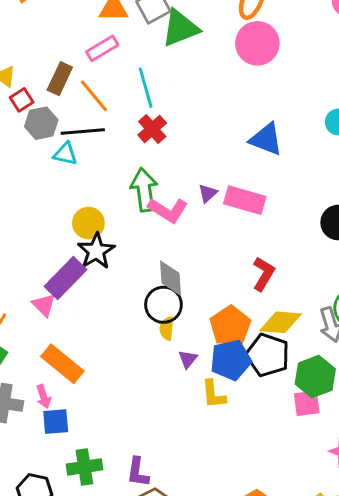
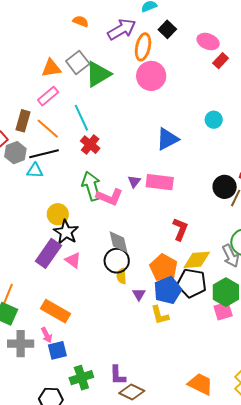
blue triangle: (266, 139) -> (167, 139), turned -40
pink triangle: (44, 305) -> (73, 260), moved

